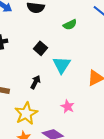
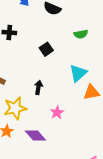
cyan triangle: (62, 65) -> (78, 73), moved
black arrow: (35, 82) -> (38, 87), moved, turned -32

